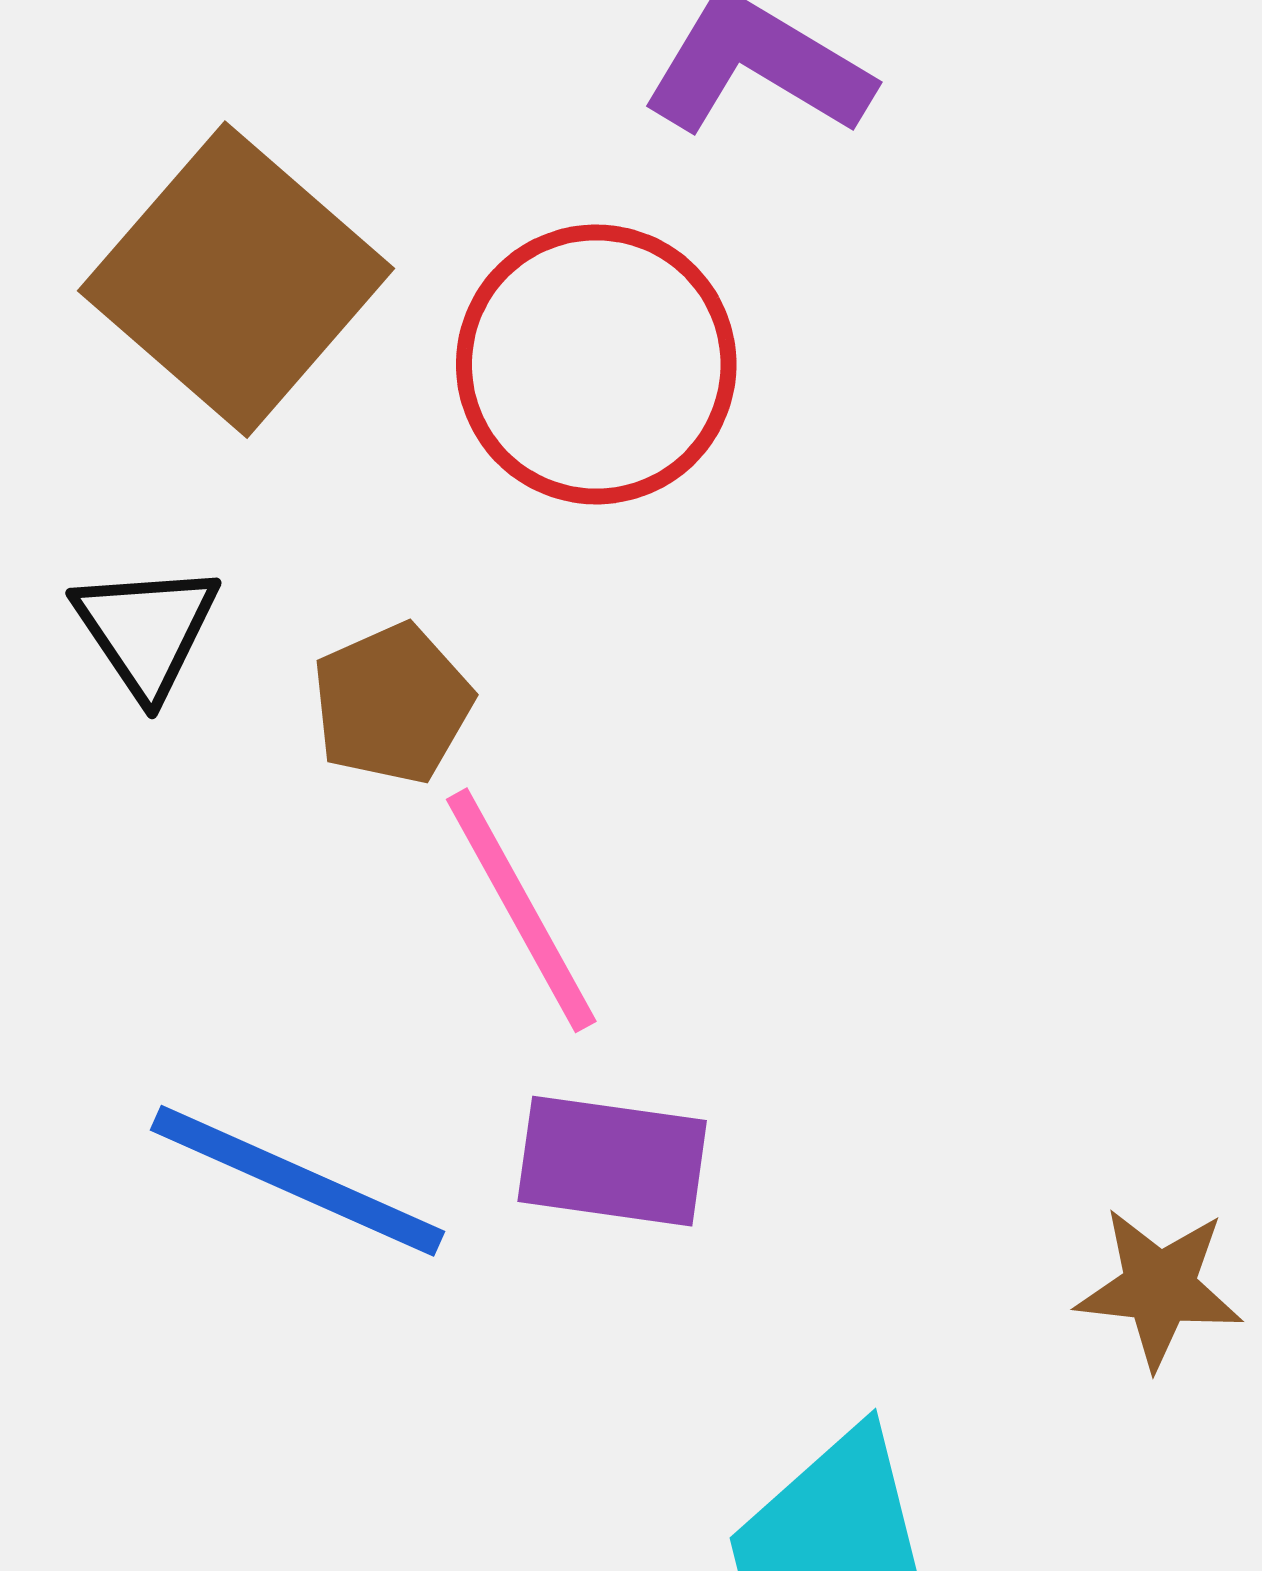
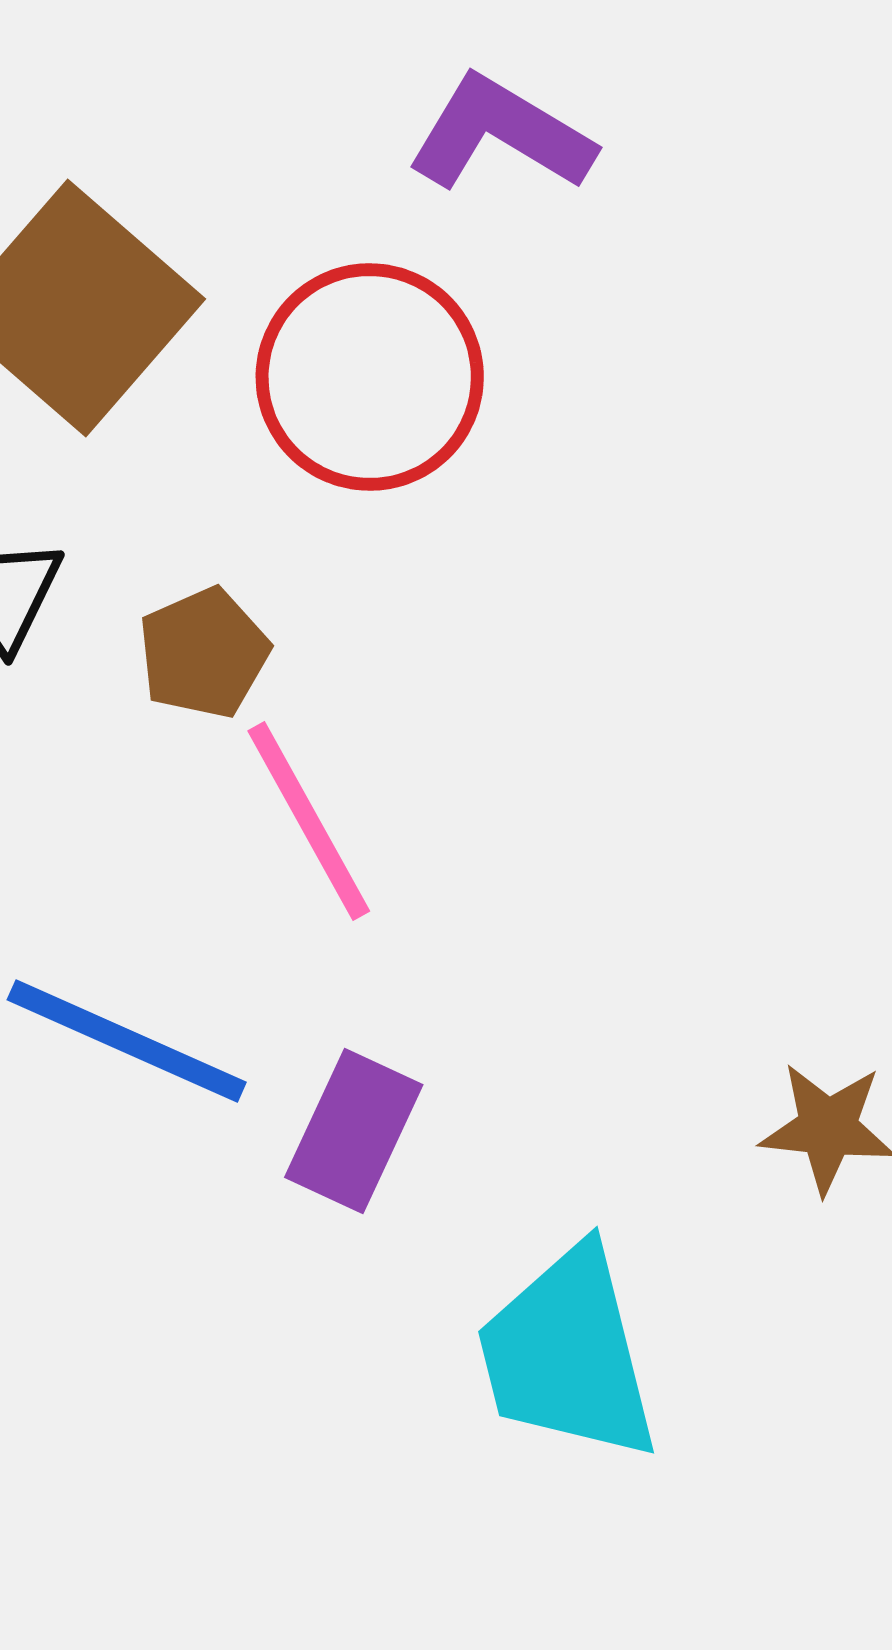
purple rectangle: (612, 1161) -> (354, 1131), moved, turned -73

